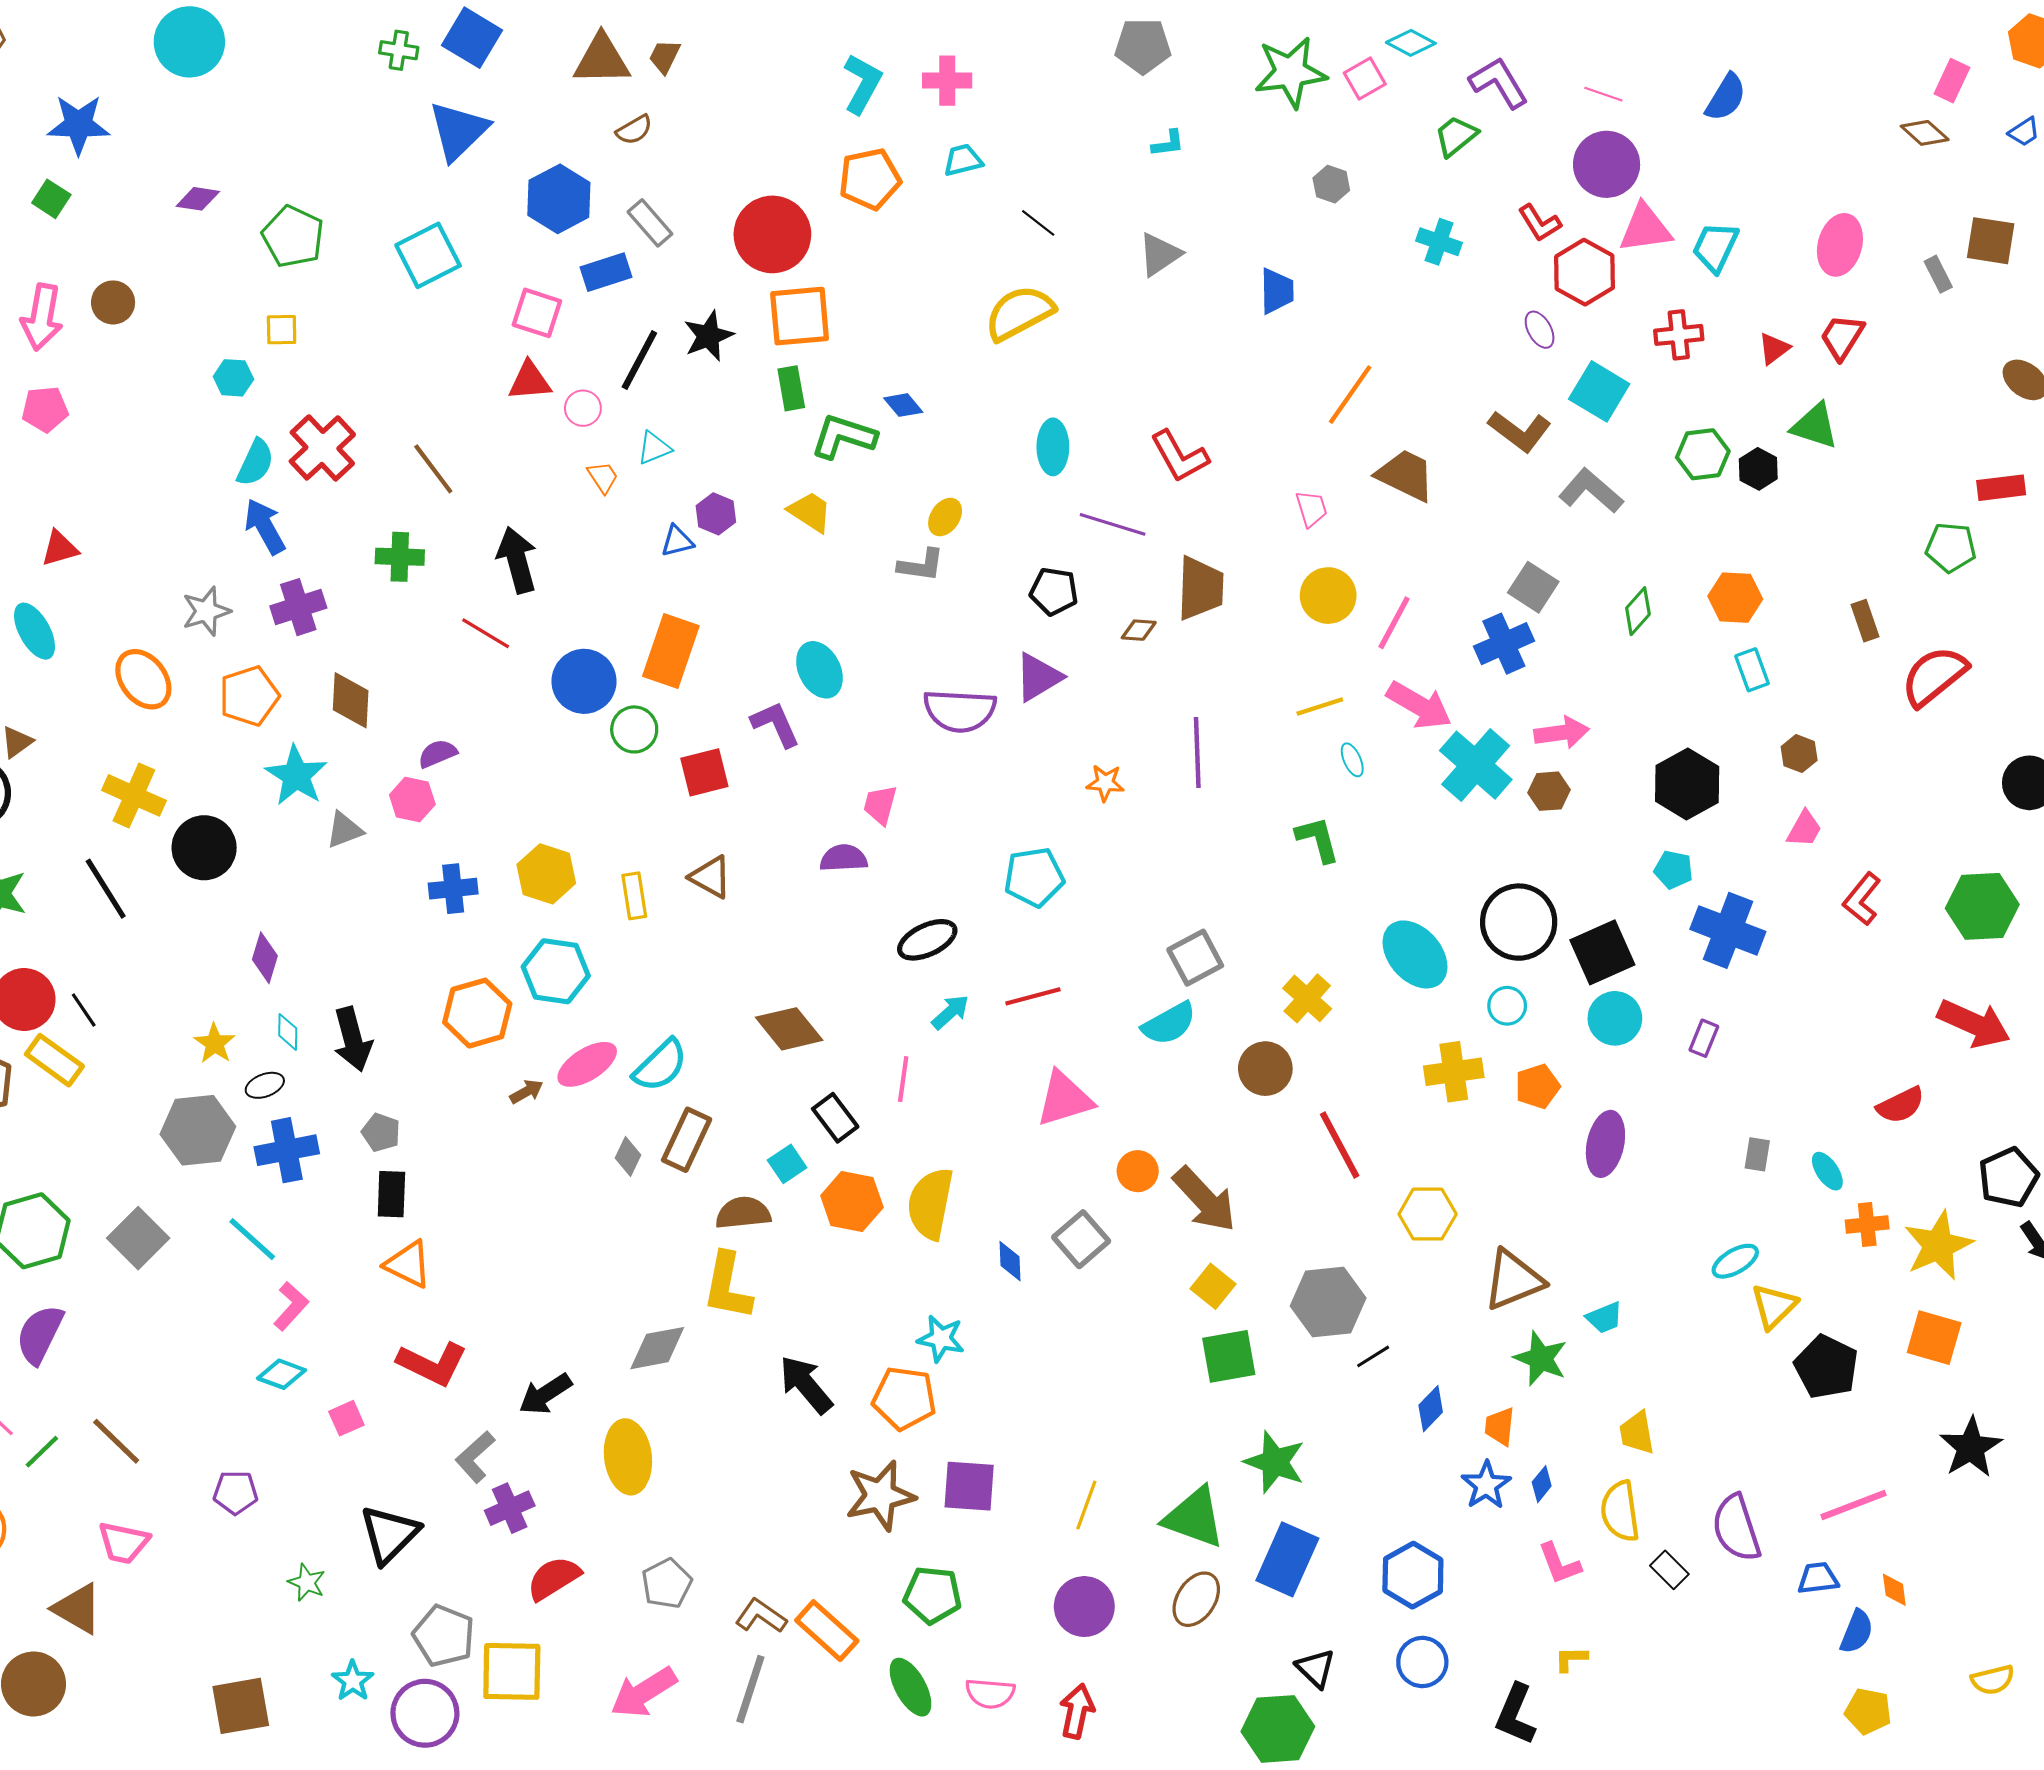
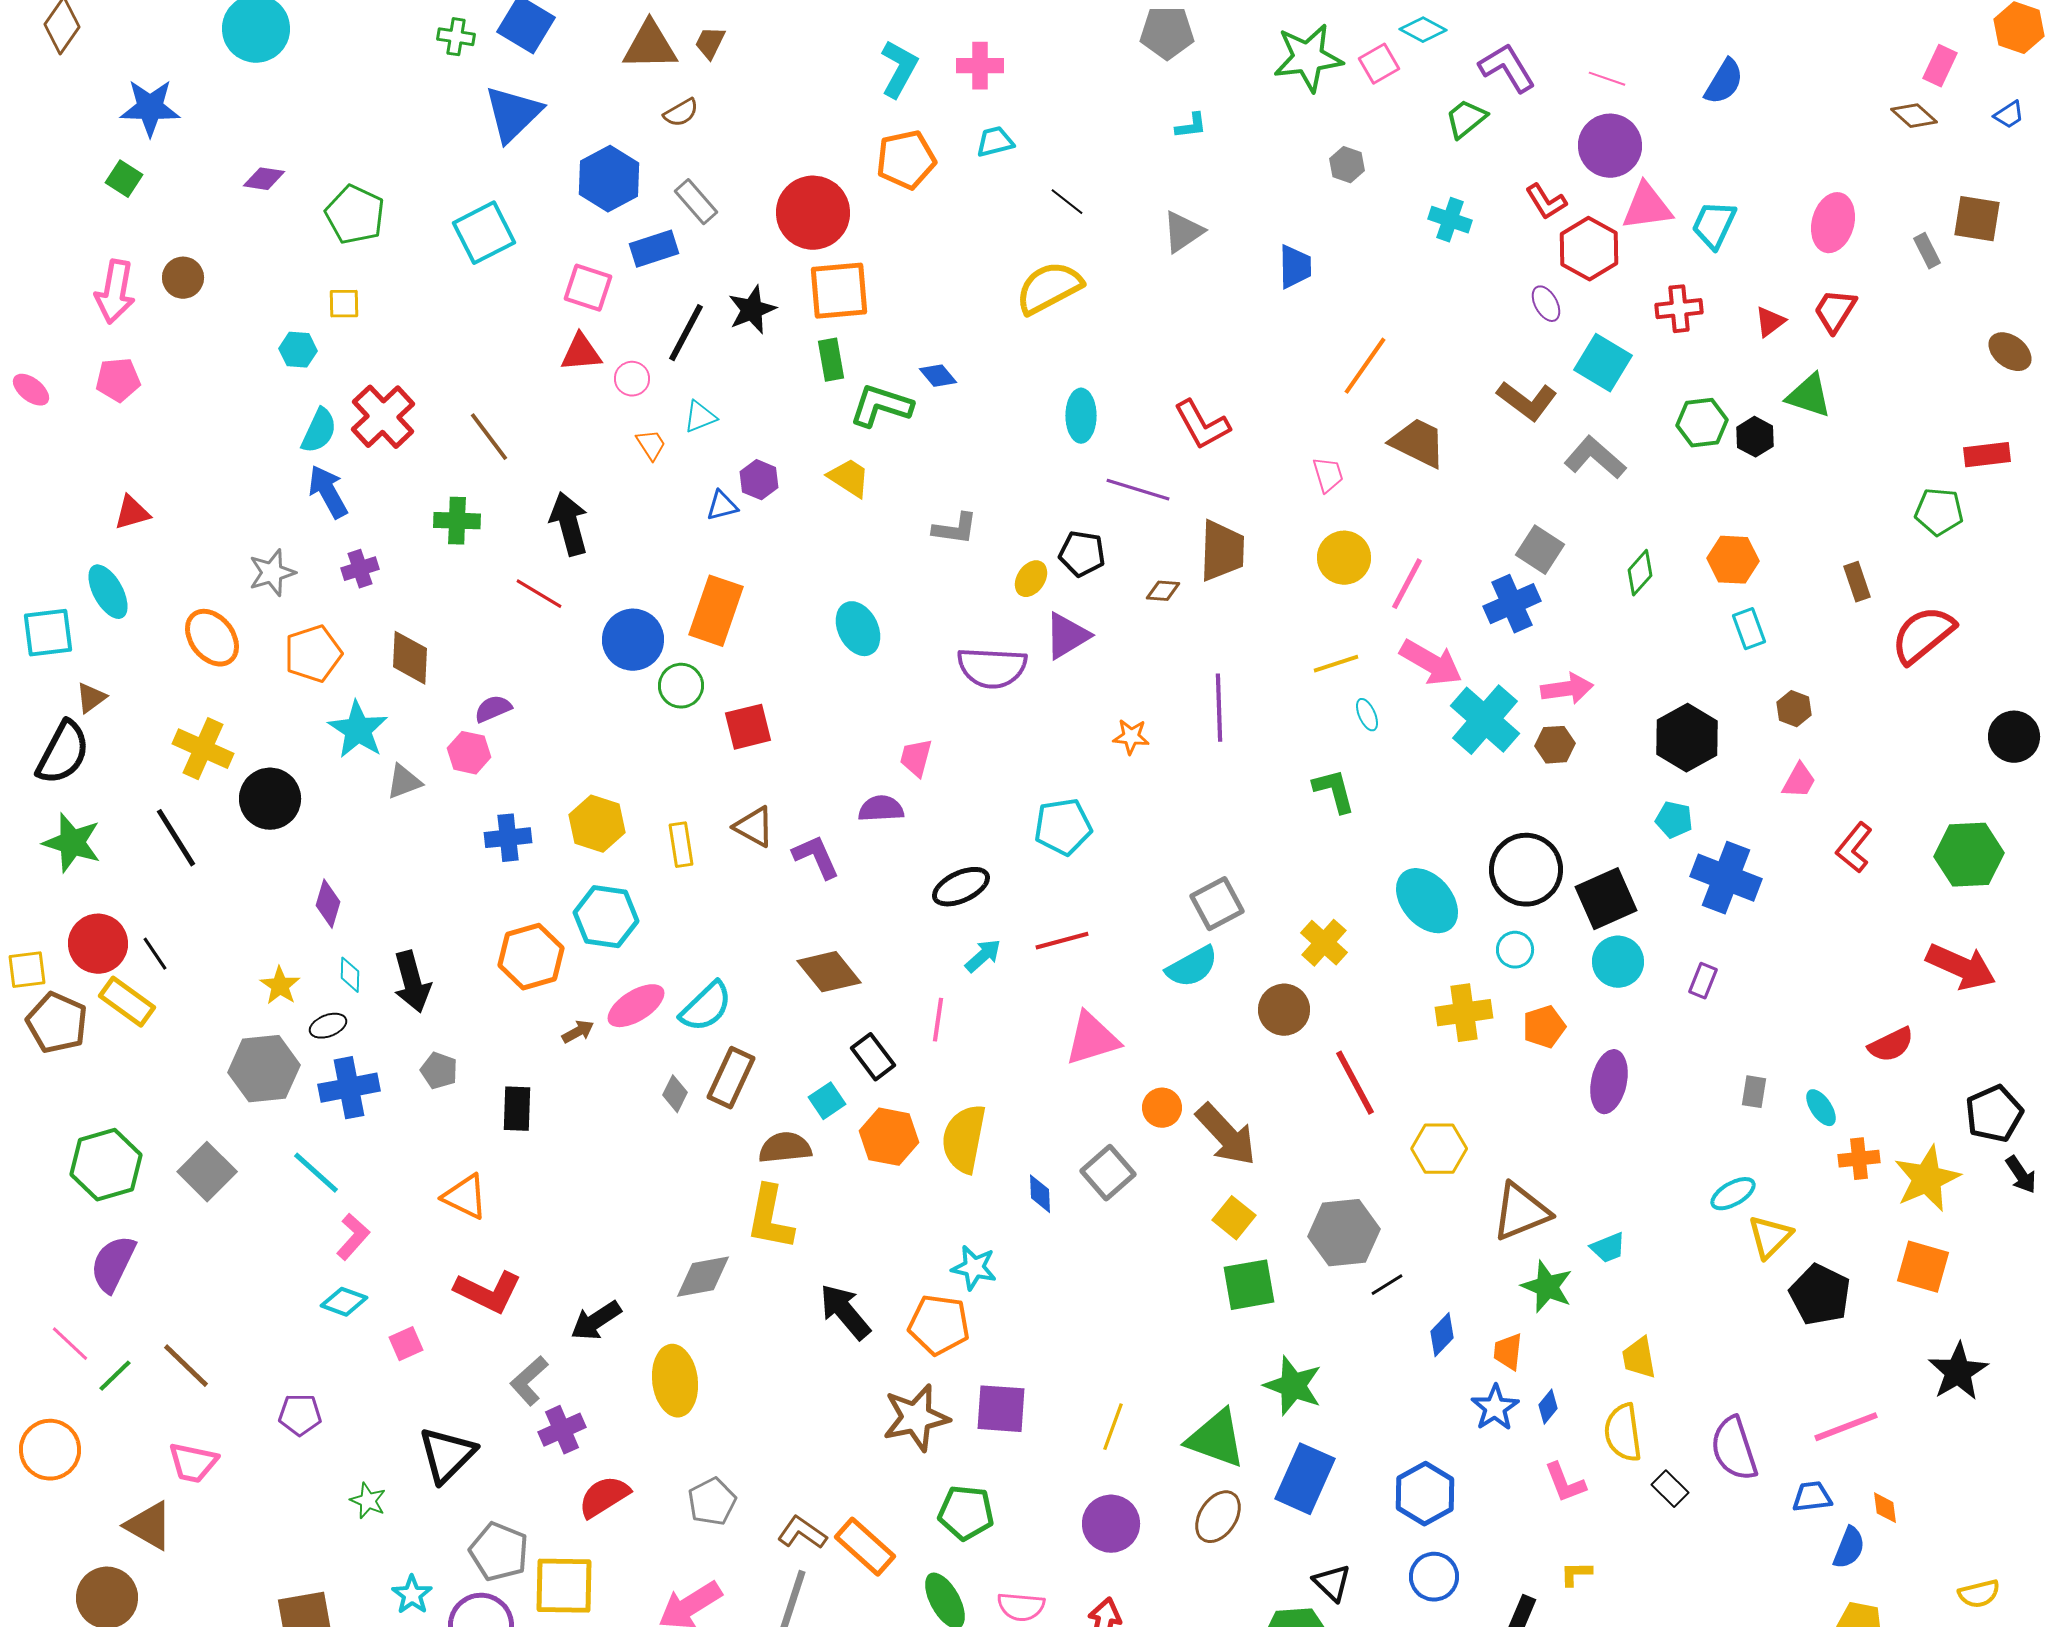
yellow ellipse: (945, 517) -> (1031, 579), moved
purple cross: (298, 607) -> (360, 569), size x0.7
purple L-shape: (776, 724) -> (816, 857), moved
black rectangle: (391, 1194) -> (517, 1109), moved

